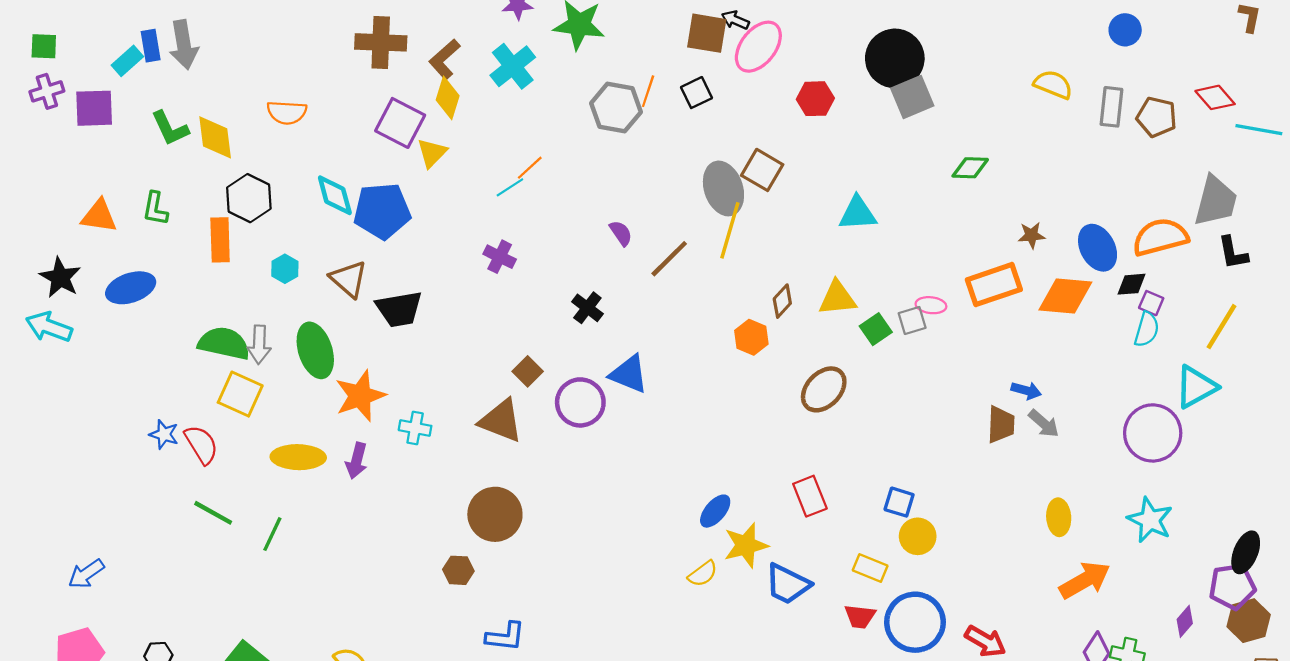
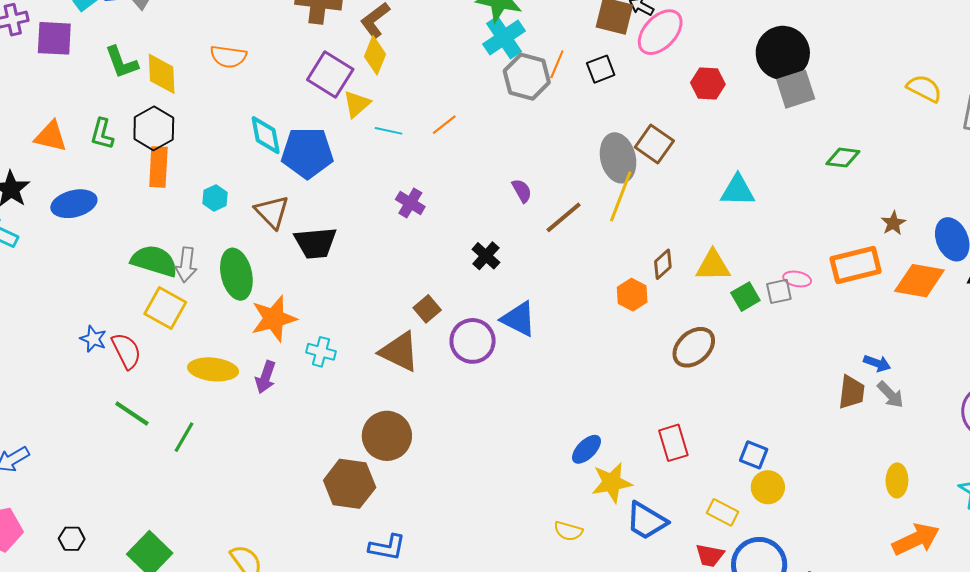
cyan cross: (513, 66) -> (504, 38), moved
cyan line: (510, 187) -> (388, 131), moved, turned 40
black hexagon: (249, 198) -> (154, 128), moved
brown star: (1032, 235) -> (893, 223), turned -30
brown hexagon: (458, 570) -> (350, 484), size x1.8
yellow semicircle: (703, 574) -> (568, 531), moved, turned 48

